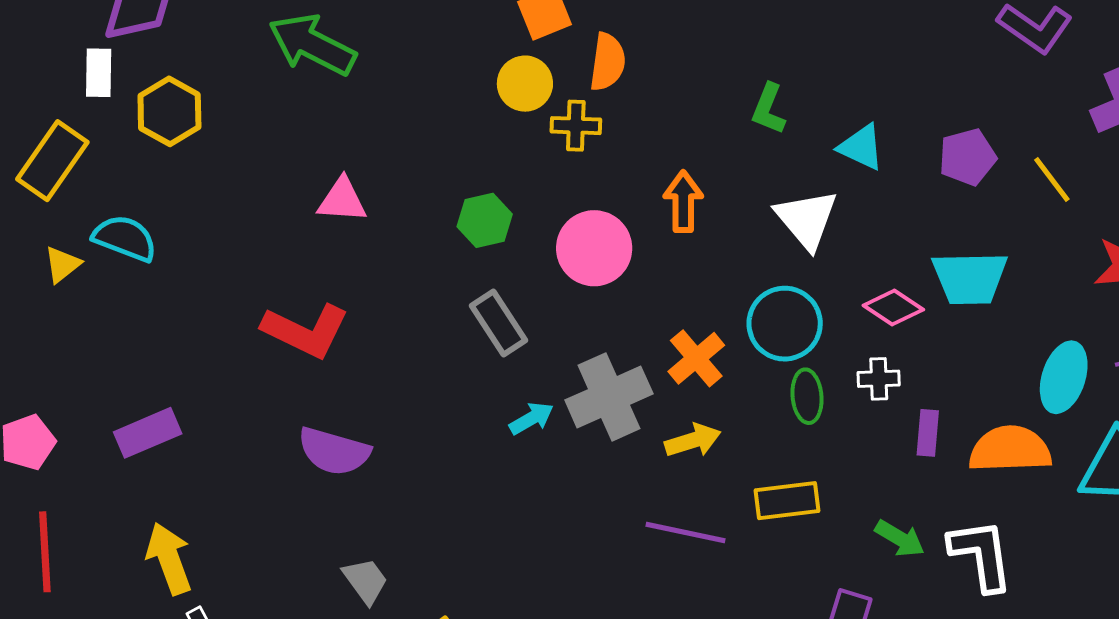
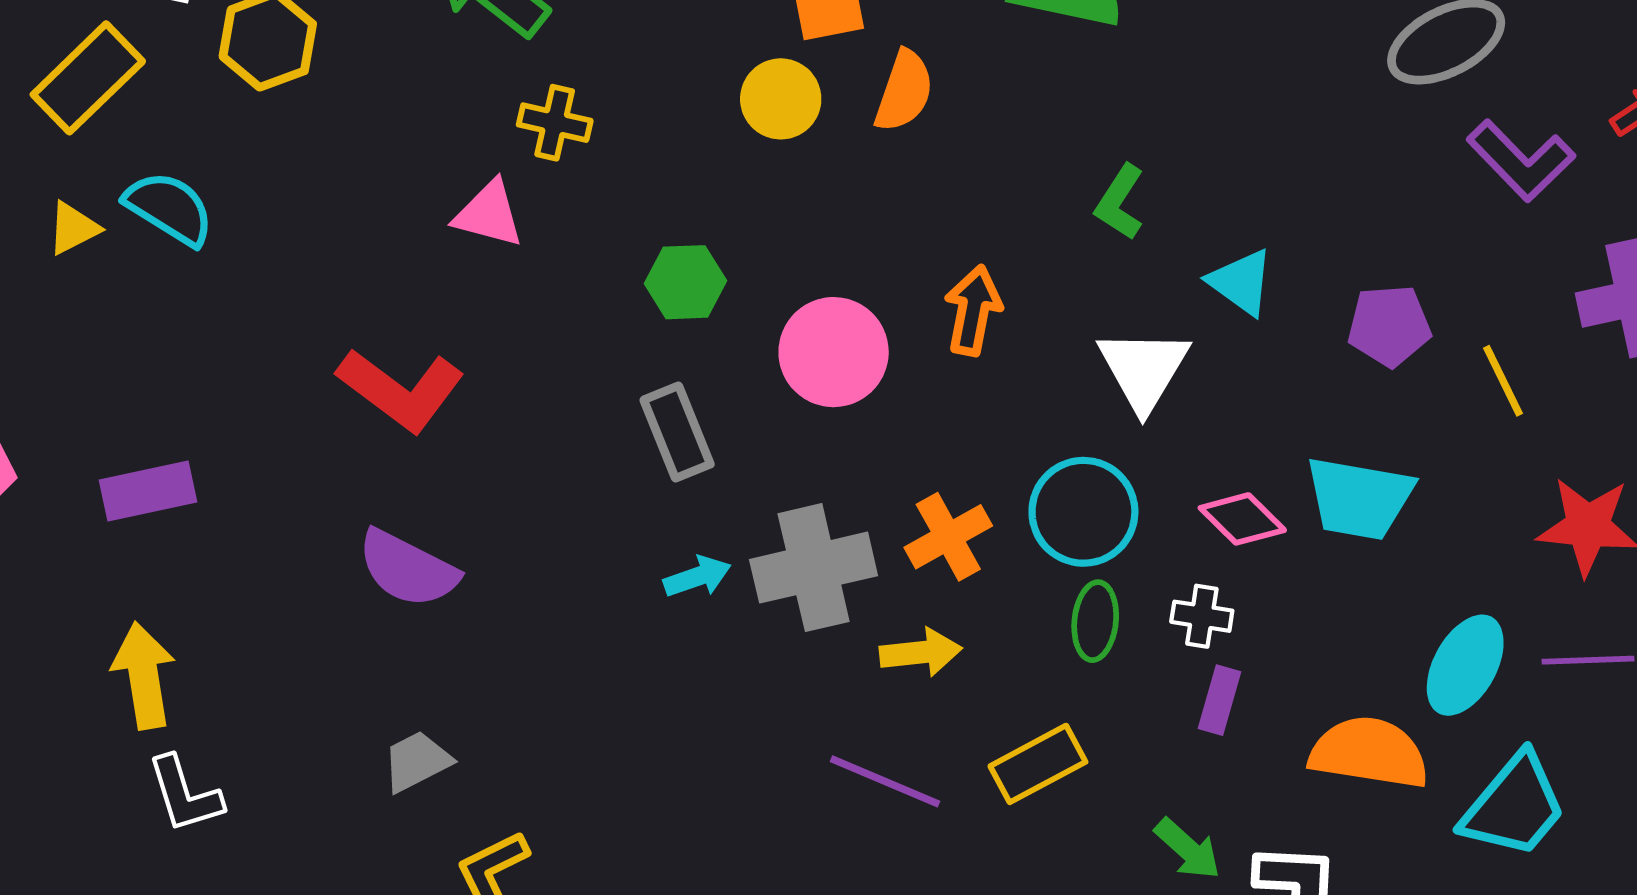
yellow cross: (576, 126) -> (555, 123), moved
purple rectangle: (928, 433) -> (1220, 700), moved
yellow rectangle: (787, 501) -> (1038, 764), turned -32
gray trapezoid: (365, 581) -> (417, 761), turned -92

